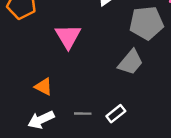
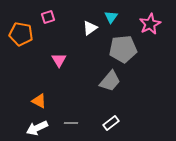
pink triangle: (68, 36) -> (59, 60), size x0.7
white rectangle: (116, 114) -> (111, 123), moved

